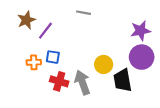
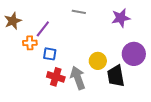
brown star: (26, 20) -> (13, 21), moved
purple star: (141, 31) -> (121, 18), moved
orange cross: (34, 62) -> (30, 43), moved

